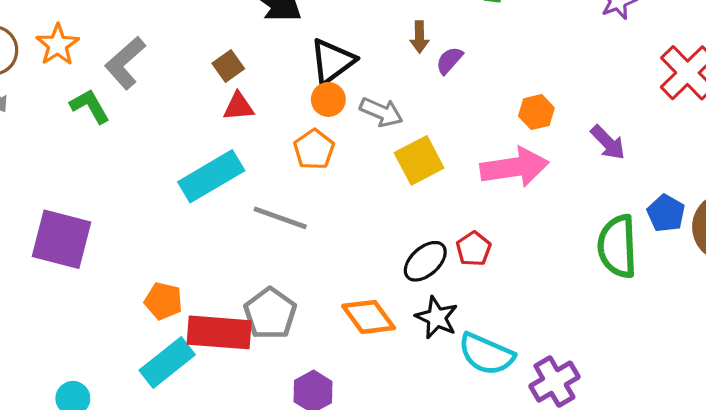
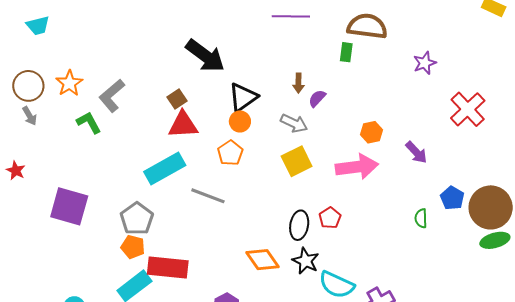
red triangle: (239, 107) -> (183, 125), size x1.5
gray arrow: (381, 112) -> (294, 123), moved
green semicircle: (617, 246) -> (421, 218), size x0.5
black ellipse: (425, 261) -> (299, 225), turned -40
gray pentagon: (270, 313) -> (137, 219), moved

